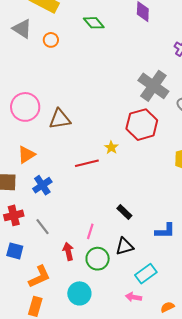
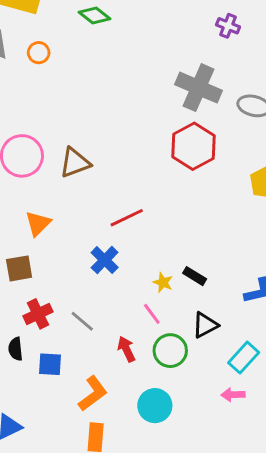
yellow star: (111, 148) -> (163, 282), moved
blue cross: (42, 185) -> (105, 260), moved
pink line: (90, 231) -> (152, 314), turned -42

